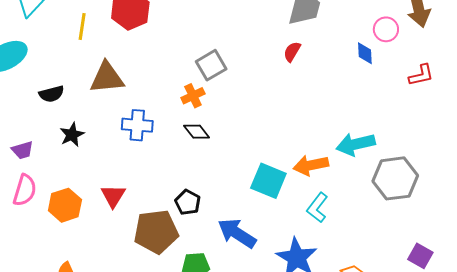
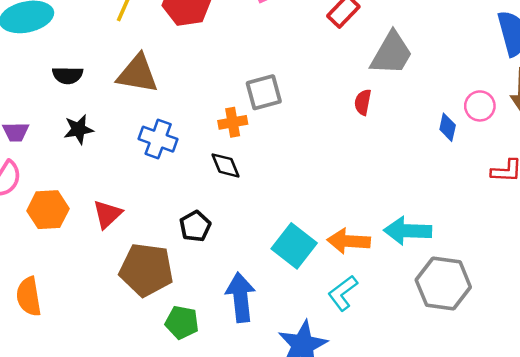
red semicircle: (292, 52) -> (363, 102), turned -35
black pentagon: (188, 202) -> (195, 226), moved
blue arrow: (237, 233) -> (241, 297), turned 36

